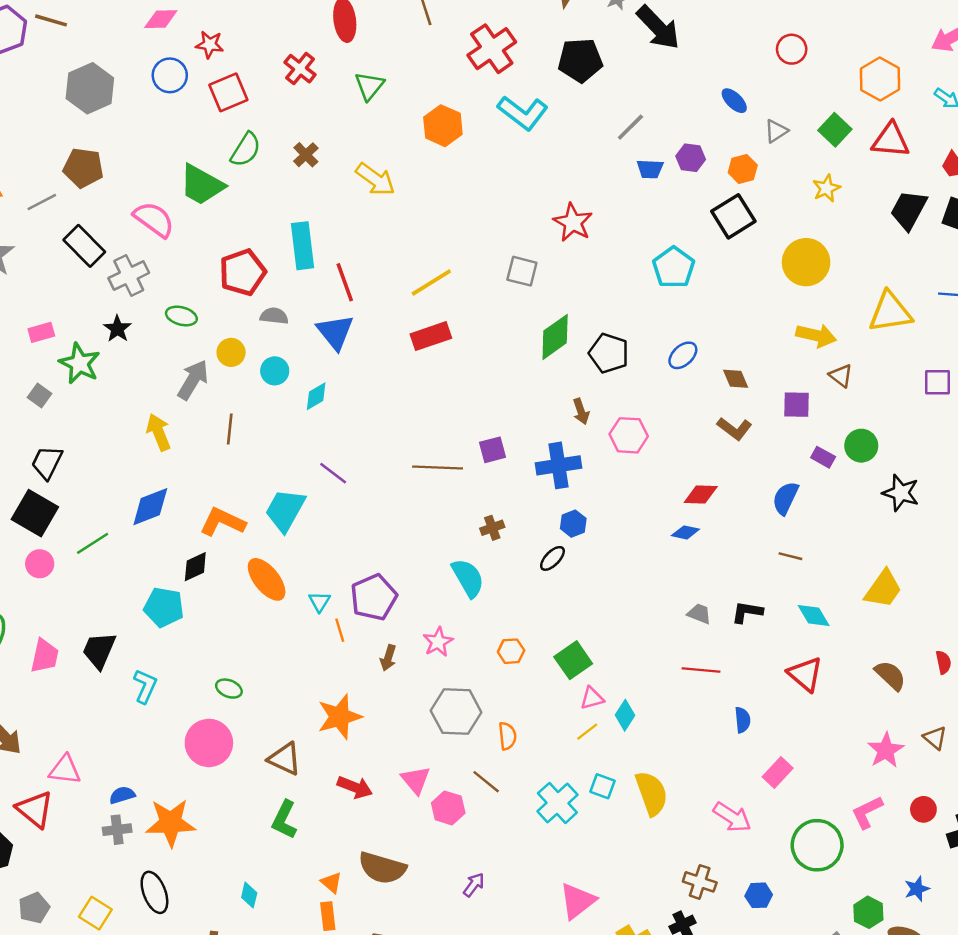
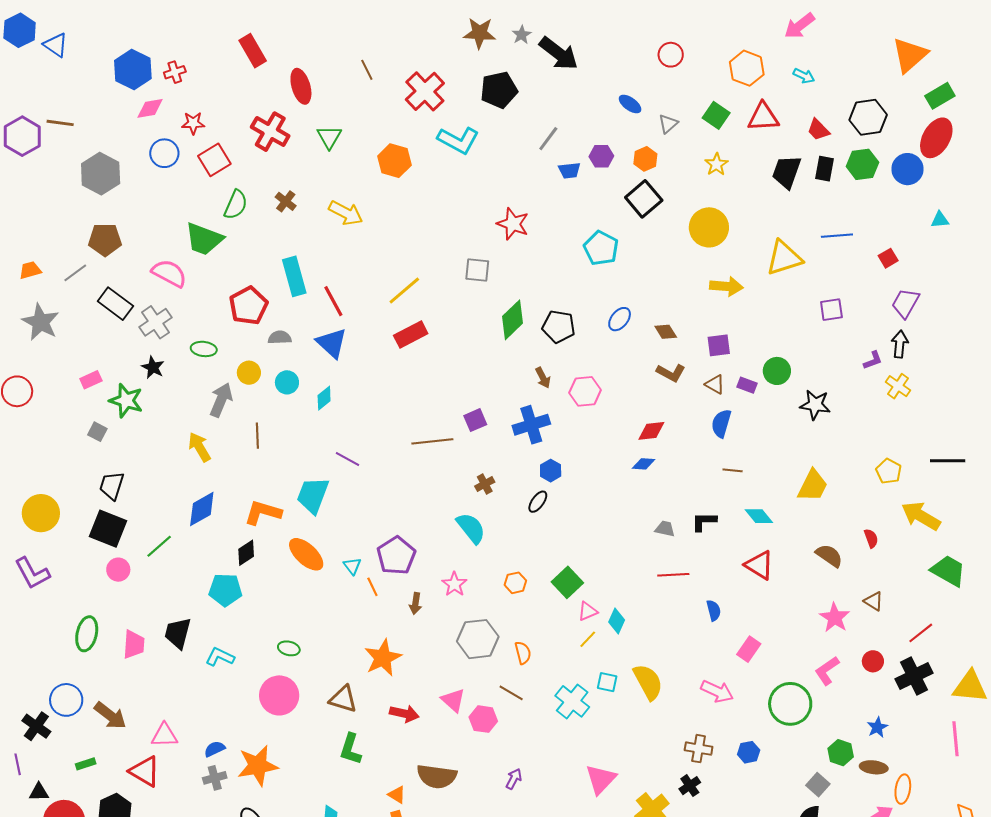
red cross: (300, 69) -> (270, 132), size x1.4
brown triangle: (841, 376) -> (715, 384), moved
cyan L-shape: (145, 686) -> (220, 657), turned -80

